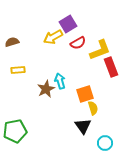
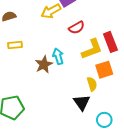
red semicircle: (78, 43) -> (77, 28), moved
yellow L-shape: (100, 50) -> (92, 49), moved
orange square: (85, 94) -> (104, 70), moved

